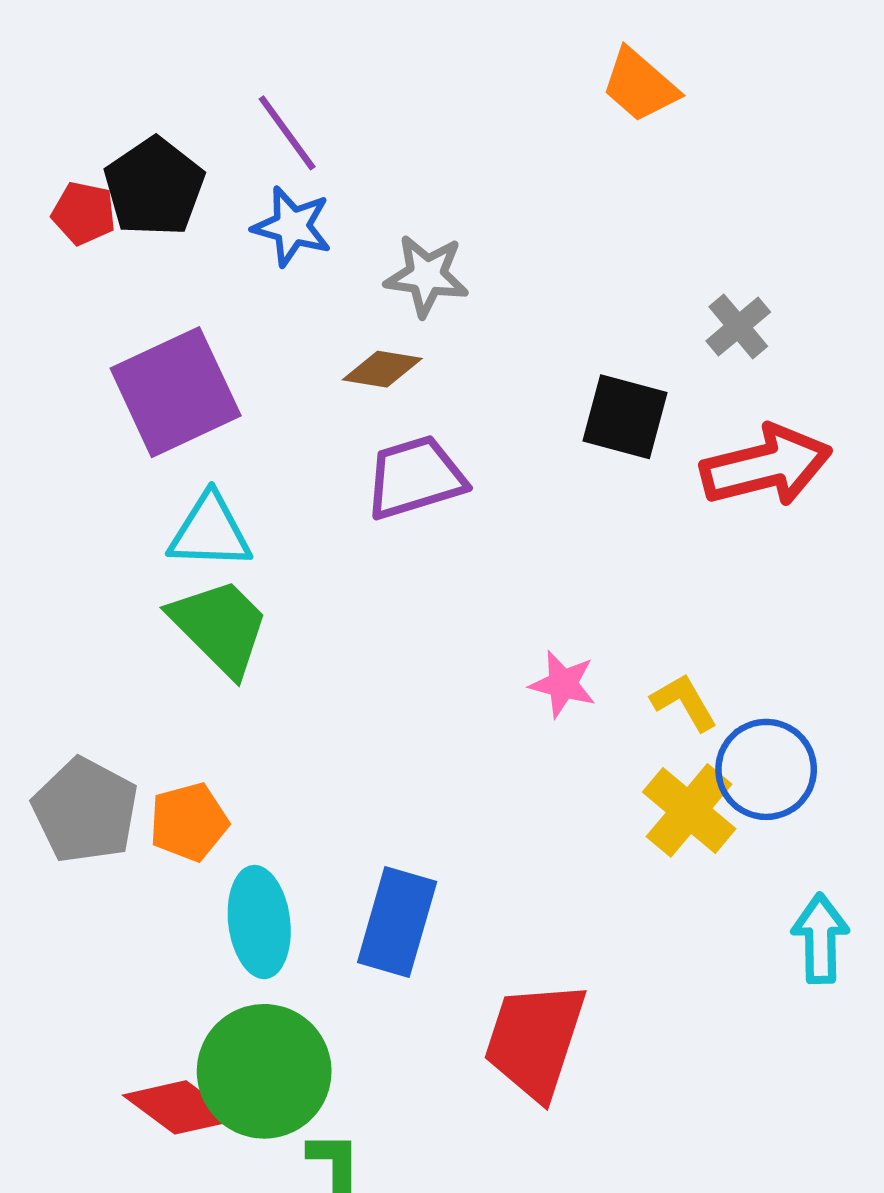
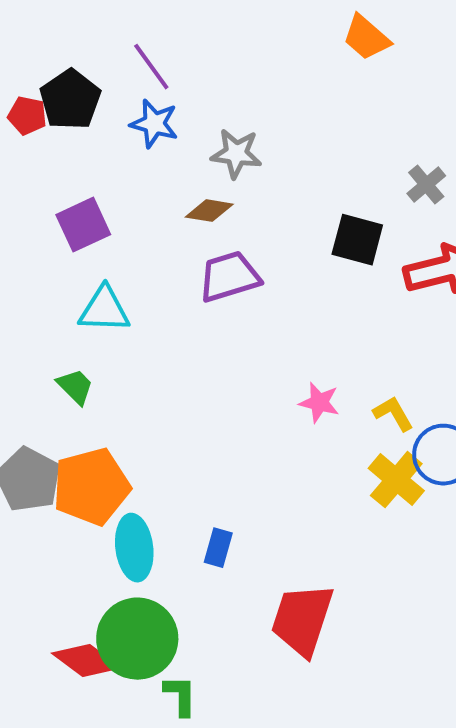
purple square: (176, 392) -> (83, 225), size x0.7
green trapezoid: (220, 627) -> (75, 387), moved, size x0.6
orange pentagon: (189, 822) -> (91, 487), size x1.6
blue rectangle: (397, 922) -> (218, 548), size x0.6

